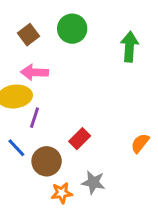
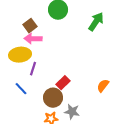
brown square: (28, 35) -> (30, 26), moved
green arrow: (129, 47) -> (96, 22), turned 30
brown circle: (47, 161) -> (53, 98), moved

